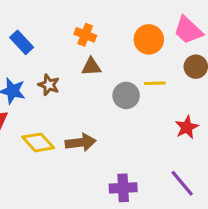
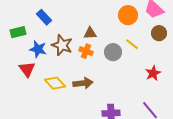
orange cross: (85, 35) -> (86, 51), moved
yellow line: (155, 83) -> (132, 44), turned 40
brown star: (49, 85) -> (62, 45), size x1.5

